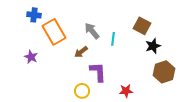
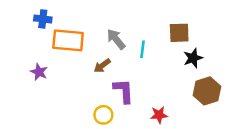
brown square: (142, 26) -> (179, 33), turned -30
orange rectangle: (54, 32) -> (68, 40), turned -55

